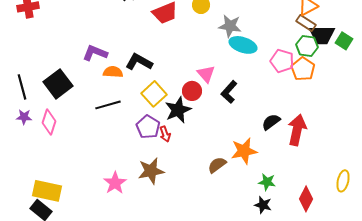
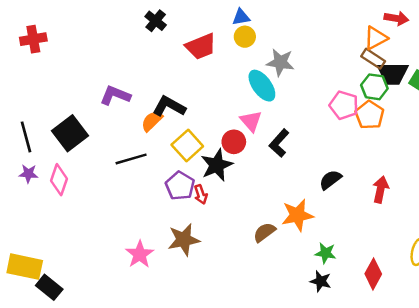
cyan ellipse: (243, 45) -> (262, 86), moved, turned 36
orange semicircle: (113, 72) -> (152, 121), moved, turned -48
red arrow: (297, 130) -> (381, 190), moved, size x0.7
yellow rectangle: (47, 191) -> (25, 267), moved

